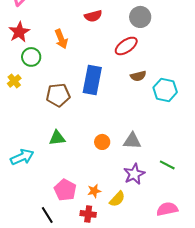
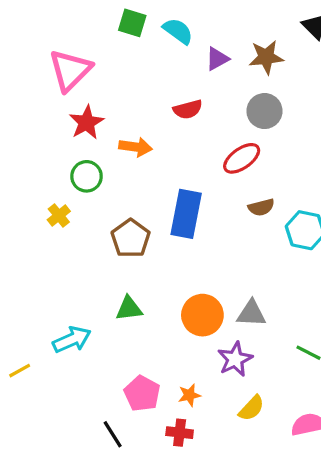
red star: (19, 32) -> (87, 122), moved
orange arrow: (61, 39) -> (136, 147), turned -60
brown pentagon: (58, 95) -> (131, 238), turned -30
orange circle: (102, 142) -> (202, 315), size x1.6
purple star: (134, 174) -> (235, 359), moved
yellow semicircle: (117, 199) -> (251, 408), moved

